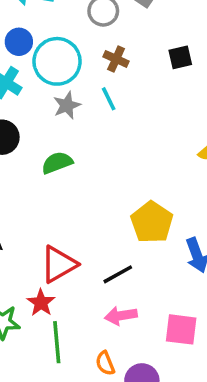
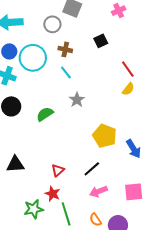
gray star: (67, 105) -> (77, 100), moved
red triangle: (59, 264) -> (58, 170), size x0.6

